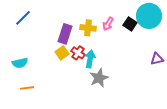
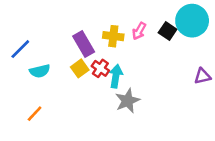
blue line: (23, 18) -> (20, 49), moved
purple rectangle: (65, 34) -> (84, 44), turned -48
cyan semicircle: (20, 63) -> (40, 71), moved
orange line: (27, 88) -> (35, 114), turned -40

